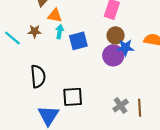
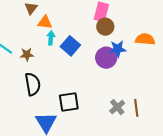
brown star: (35, 31) -> (27, 54), moved
brown circle: (116, 35) -> (105, 27), moved
blue square: (78, 41) -> (70, 46), turned -30

